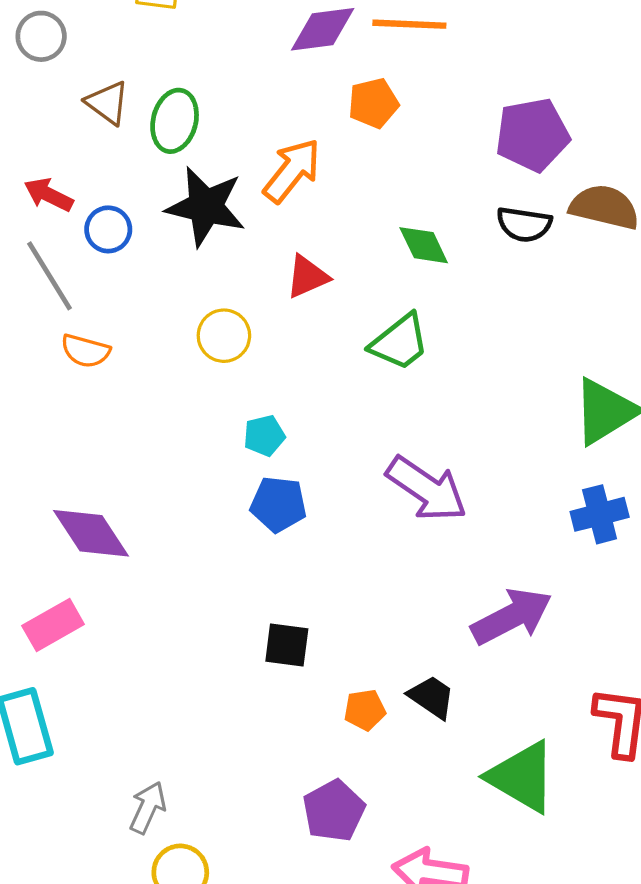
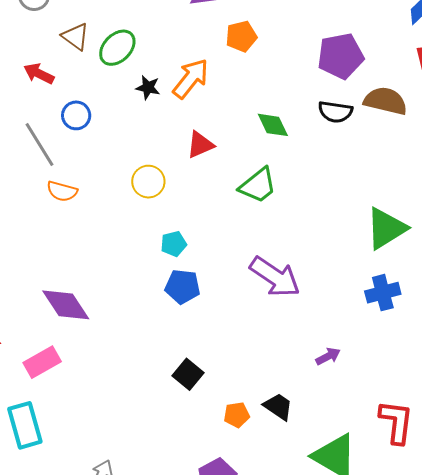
green ellipse: (175, 121) -> (117, 48), turned 30
red arrow: (49, 195) -> (39, 74), moved
black star: (206, 206) -> (148, 88), moved, size x0.5
purple arrow: (512, 616) -> (328, 356), size x0.5
black square: (287, 645) -> (188, 374), turned 32

